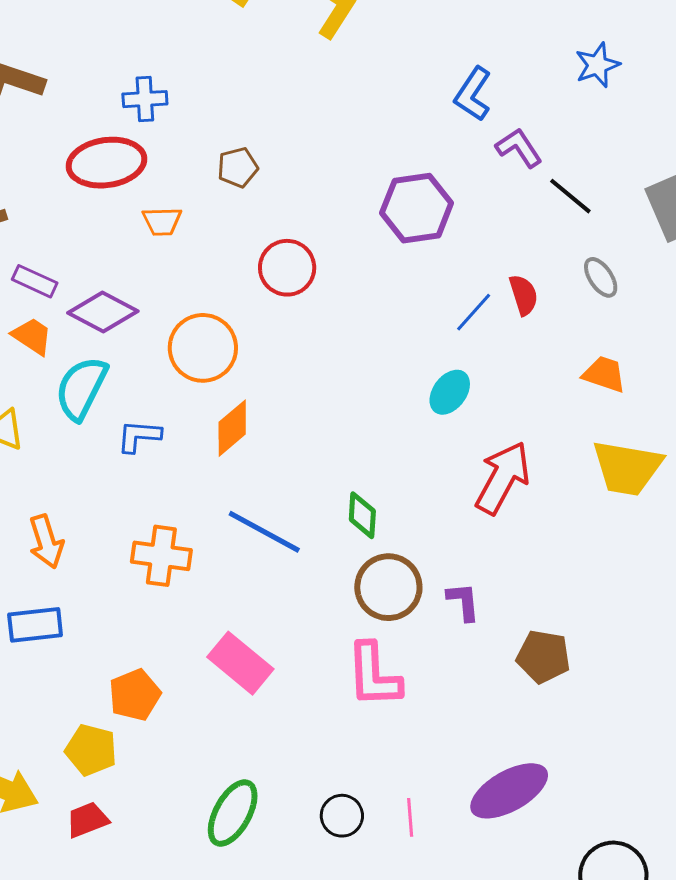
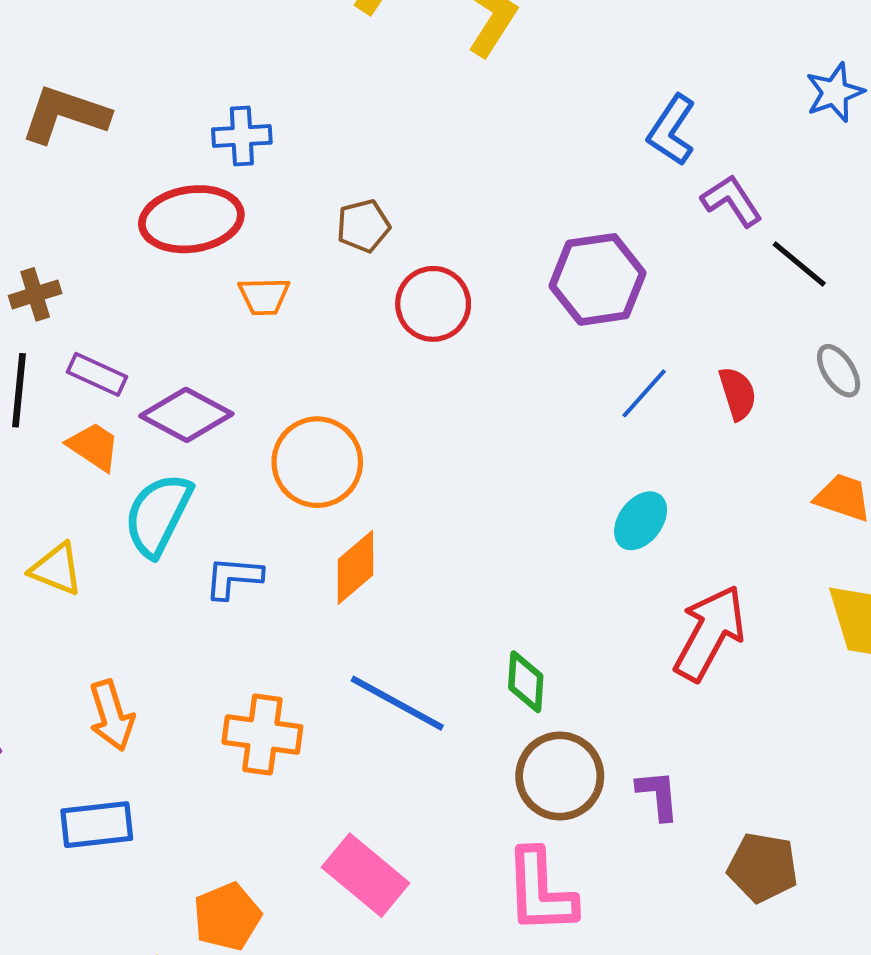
red circle: (287, 268) -> (433, 304), moved
blue line: (474, 312) -> (644, 393), moved

